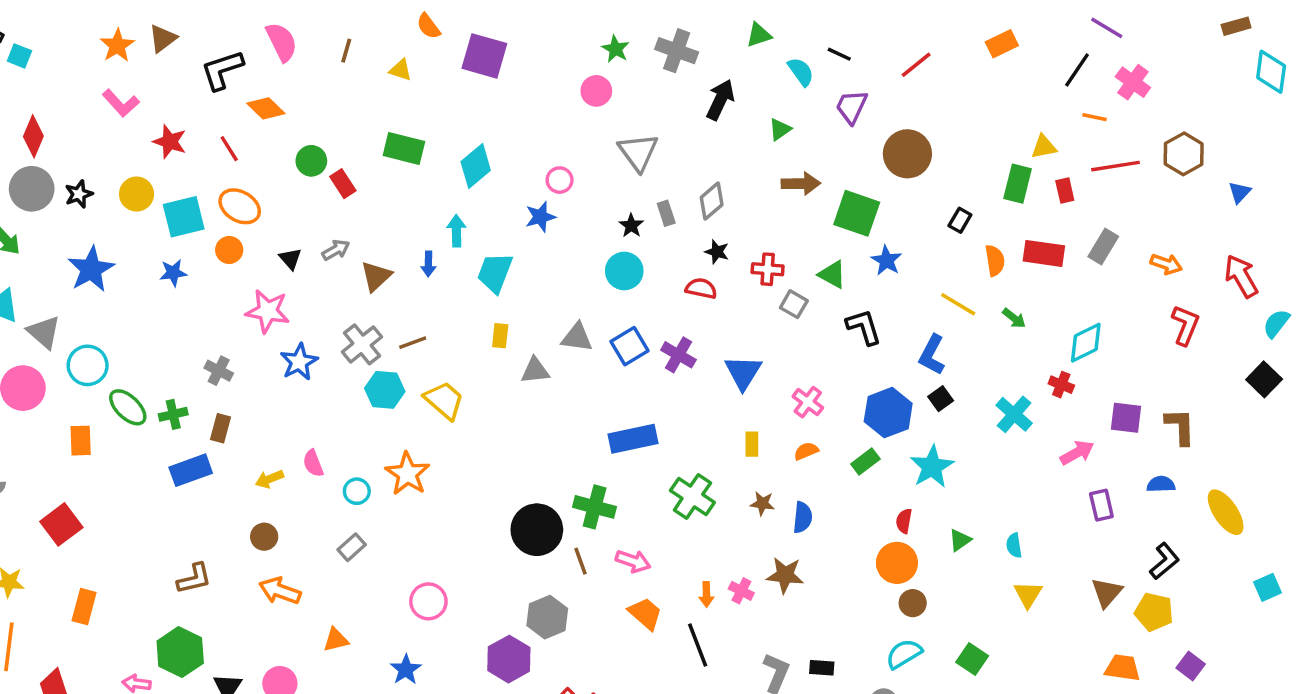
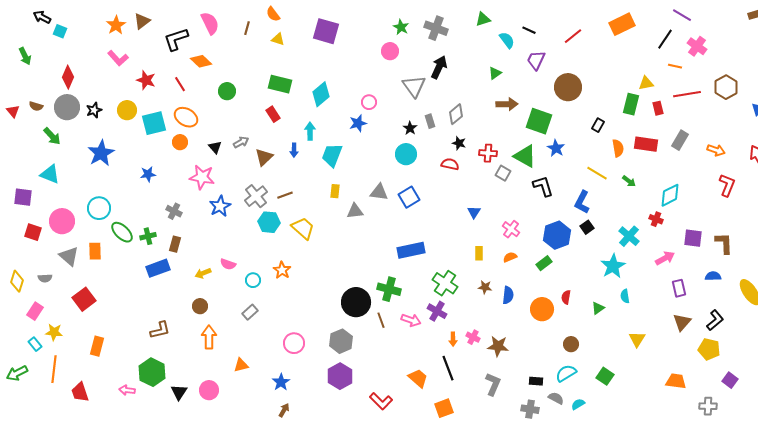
orange semicircle: (428, 26) -> (273, 14), moved
orange rectangle: (1002, 44) -> (622, 24), size x1.4
black arrow: (720, 100) -> (439, 67), moved
red rectangle: (343, 184) -> (273, 114), moved
blue star: (173, 273) -> (148, 174), moved
green triangle: (832, 274) -> (525, 156), size x1.4
gray triangle: (44, 332) -> (69, 256), moved
purple cross: (678, 355) -> (437, 311), moved
blue triangle: (743, 372) -> (474, 212), size x0.6
pink semicircle: (313, 463) -> (228, 264), turned -49
cyan star: (932, 467) -> (613, 266), moved
orange star: (407, 474) -> (282, 270), size x0.7
cyan semicircle: (1014, 545) -> (625, 296), moved
orange circle: (897, 563) -> (542, 309), moved
brown star: (785, 575) -> (498, 346), moved
orange arrow: (280, 591) -> (209, 337), turned 70
brown triangle: (1107, 593) -> (682, 322), moved
orange trapezoid: (645, 614) -> (418, 378), moved
gray hexagon: (547, 617) -> (341, 341), moved
black rectangle: (822, 668) -> (536, 381), moved
orange trapezoid: (1122, 668) -> (676, 381), moved

